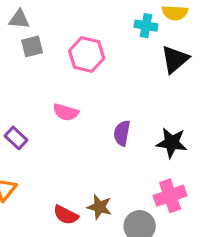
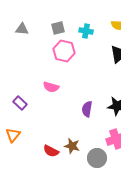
cyan cross: (146, 26) -> (86, 31), moved
gray square: (32, 46) -> (58, 28), moved
purple semicircle: (122, 133) -> (87, 109), moved

